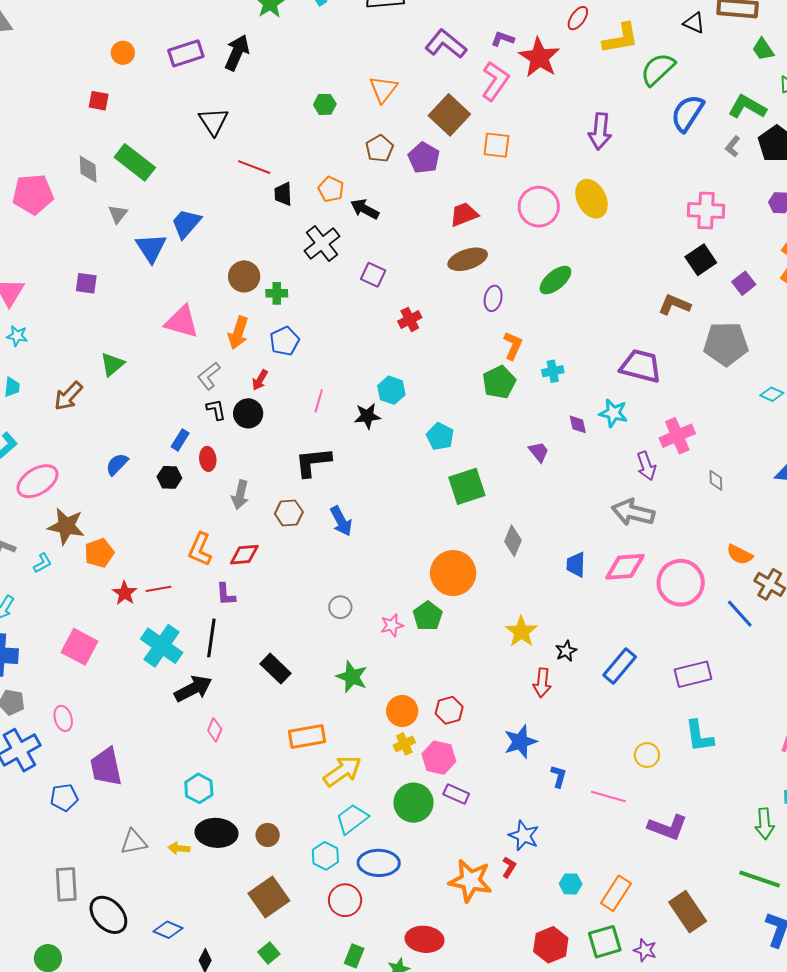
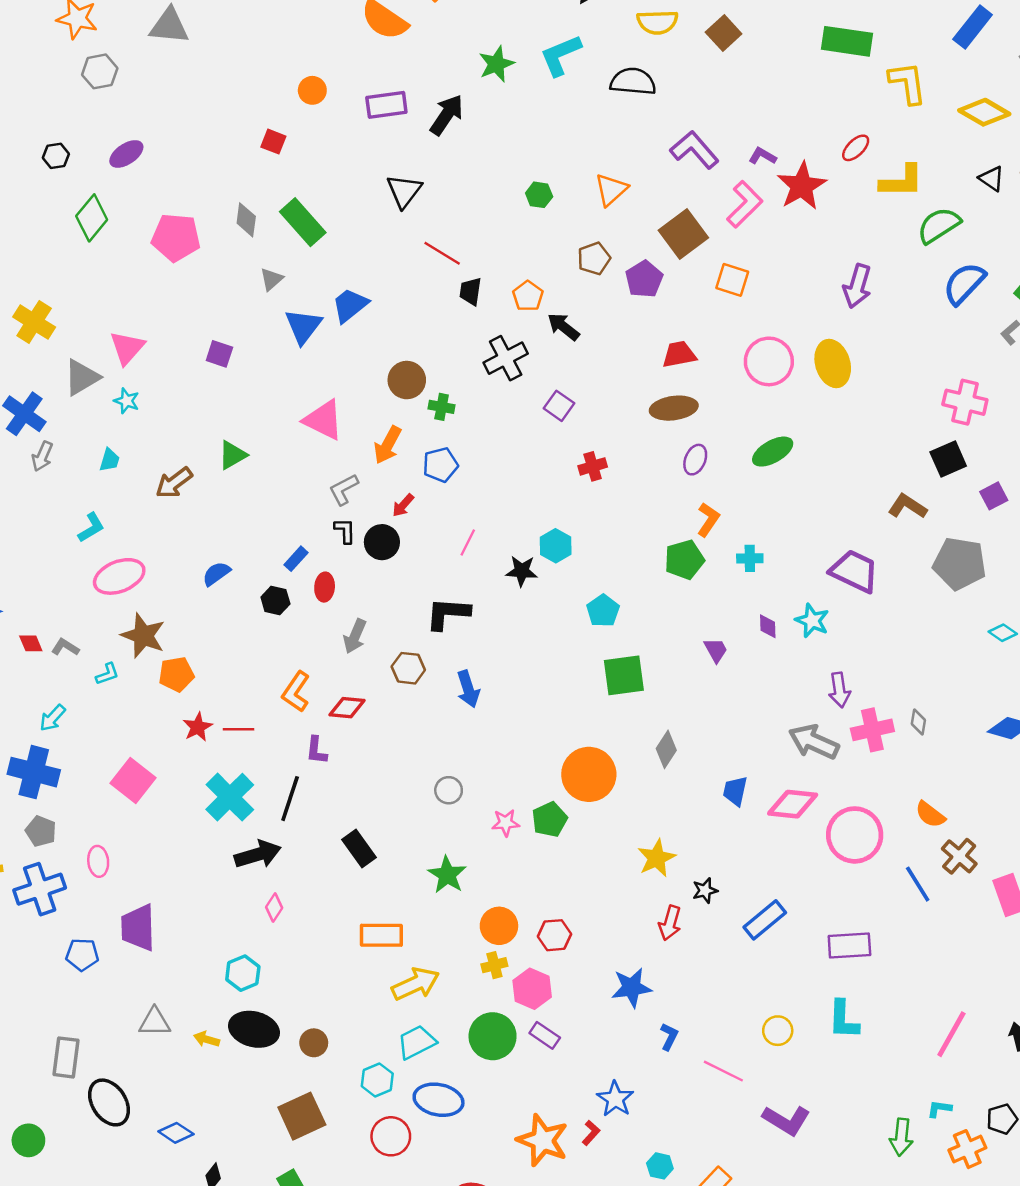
pink cross: (677, 436) -> (872, 730), moved

